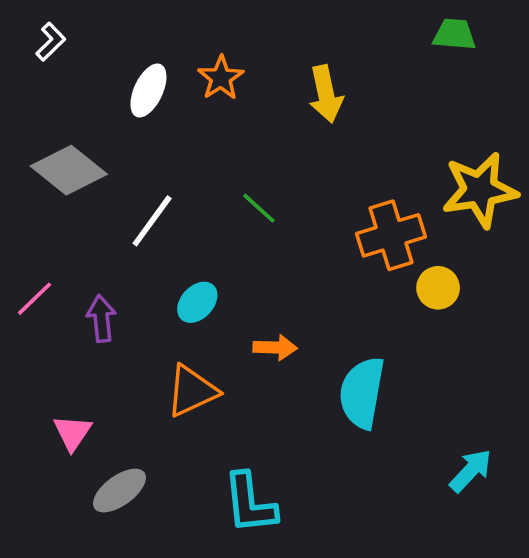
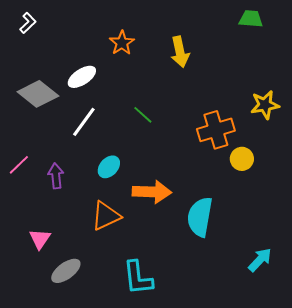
white ellipse: (148, 90) -> (82, 77), moved, turned 32
yellow star: (480, 190) -> (265, 105), size x0.7
orange arrow: (275, 348) -> (152, 192), size x1.6

